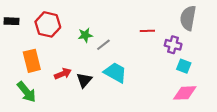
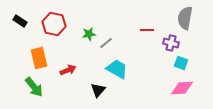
black rectangle: (11, 21) -> (20, 21), turned 32
black triangle: (84, 80) -> (98, 90), moved

